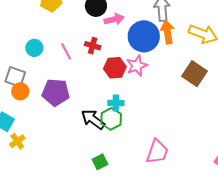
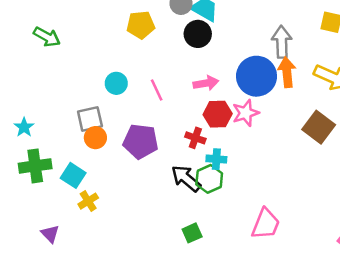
pink arrow: (114, 19) -> (206, 83), moved
red cross: (93, 46) -> (195, 138), moved
gray square: (15, 77) -> (90, 119), turned -35

